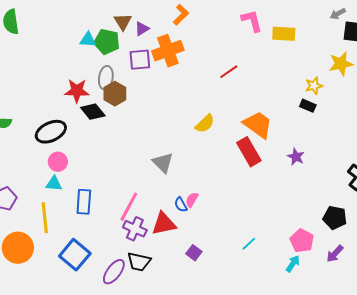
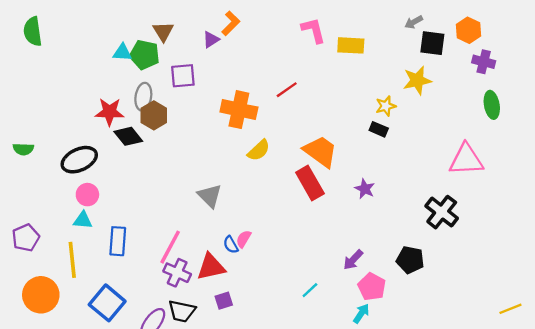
purple triangle: (142, 29) -> (211, 40), moved
orange cross: (168, 51) -> (239, 110), moved, turned 32
purple square: (194, 253) -> (224, 301), moved, turned 35
purple arrow: (335, 254) -> (353, 260), moved

